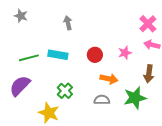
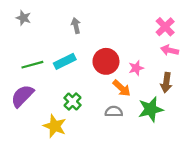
pink star: (125, 53) -> (136, 68), moved
cyan rectangle: (58, 55) -> (65, 61), turned -36
red circle: (95, 55) -> (106, 61), size x1.5
orange arrow: (109, 79) -> (122, 88), turned 30

